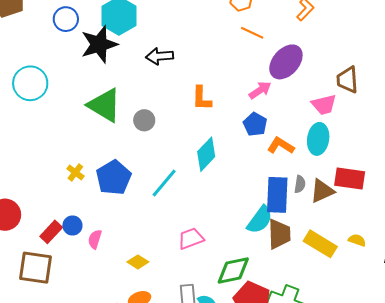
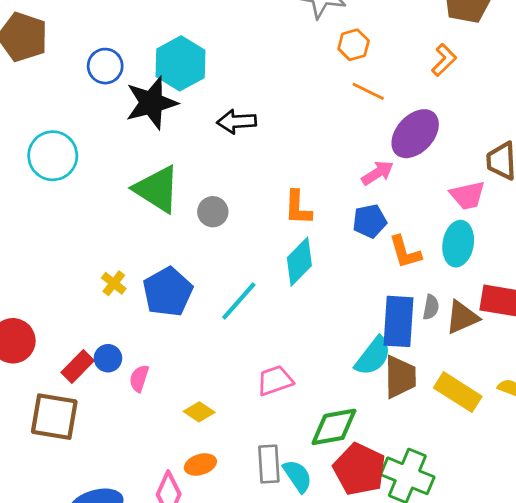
orange L-shape: (202, 98) -> (298, 208), moved
blue pentagon: (255, 124) -> (370, 221), turned 30
orange L-shape: (281, 146) -> (405, 252), turned -140

